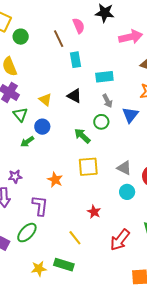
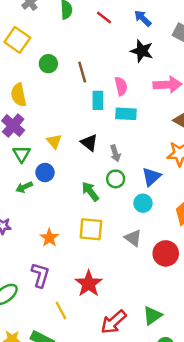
pink semicircle: (79, 26) -> (121, 86), moved
green circle: (21, 37) -> (48, 64), moved
cyan rectangle: (104, 77) -> (126, 114), moved
gray arrow: (107, 101) -> (115, 153), moved
cyan circle: (127, 192) -> (143, 203), moved
purple L-shape: (40, 206) -> (40, 275), moved
red star: (94, 212) -> (89, 284), size x1.6

